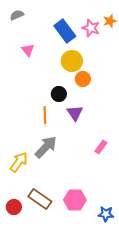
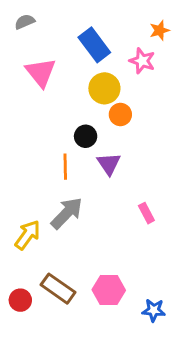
pink star: (91, 28) -> (142, 61), moved
pink triangle: (28, 50) -> (41, 72), size x1.6
pink rectangle: (101, 147) -> (146, 213), turned -64

